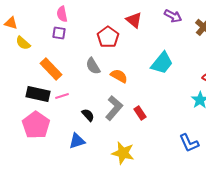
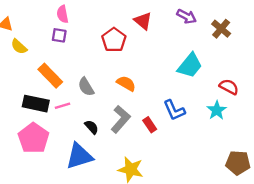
cyan trapezoid: (162, 63) -> (190, 66), moved
gray semicircle: (93, 66) -> (86, 87), moved
blue triangle: (77, 141) -> (79, 156), size x1.5
blue L-shape: (189, 143) -> (174, 110), moved

